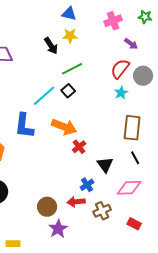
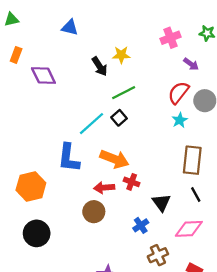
blue triangle: (69, 14) -> (70, 27), moved
red cross: (79, 147) -> (132, 182), turned -32
red arrow: (76, 202) -> (104, 188), moved
brown circle: (47, 207) -> (94, 212), moved

